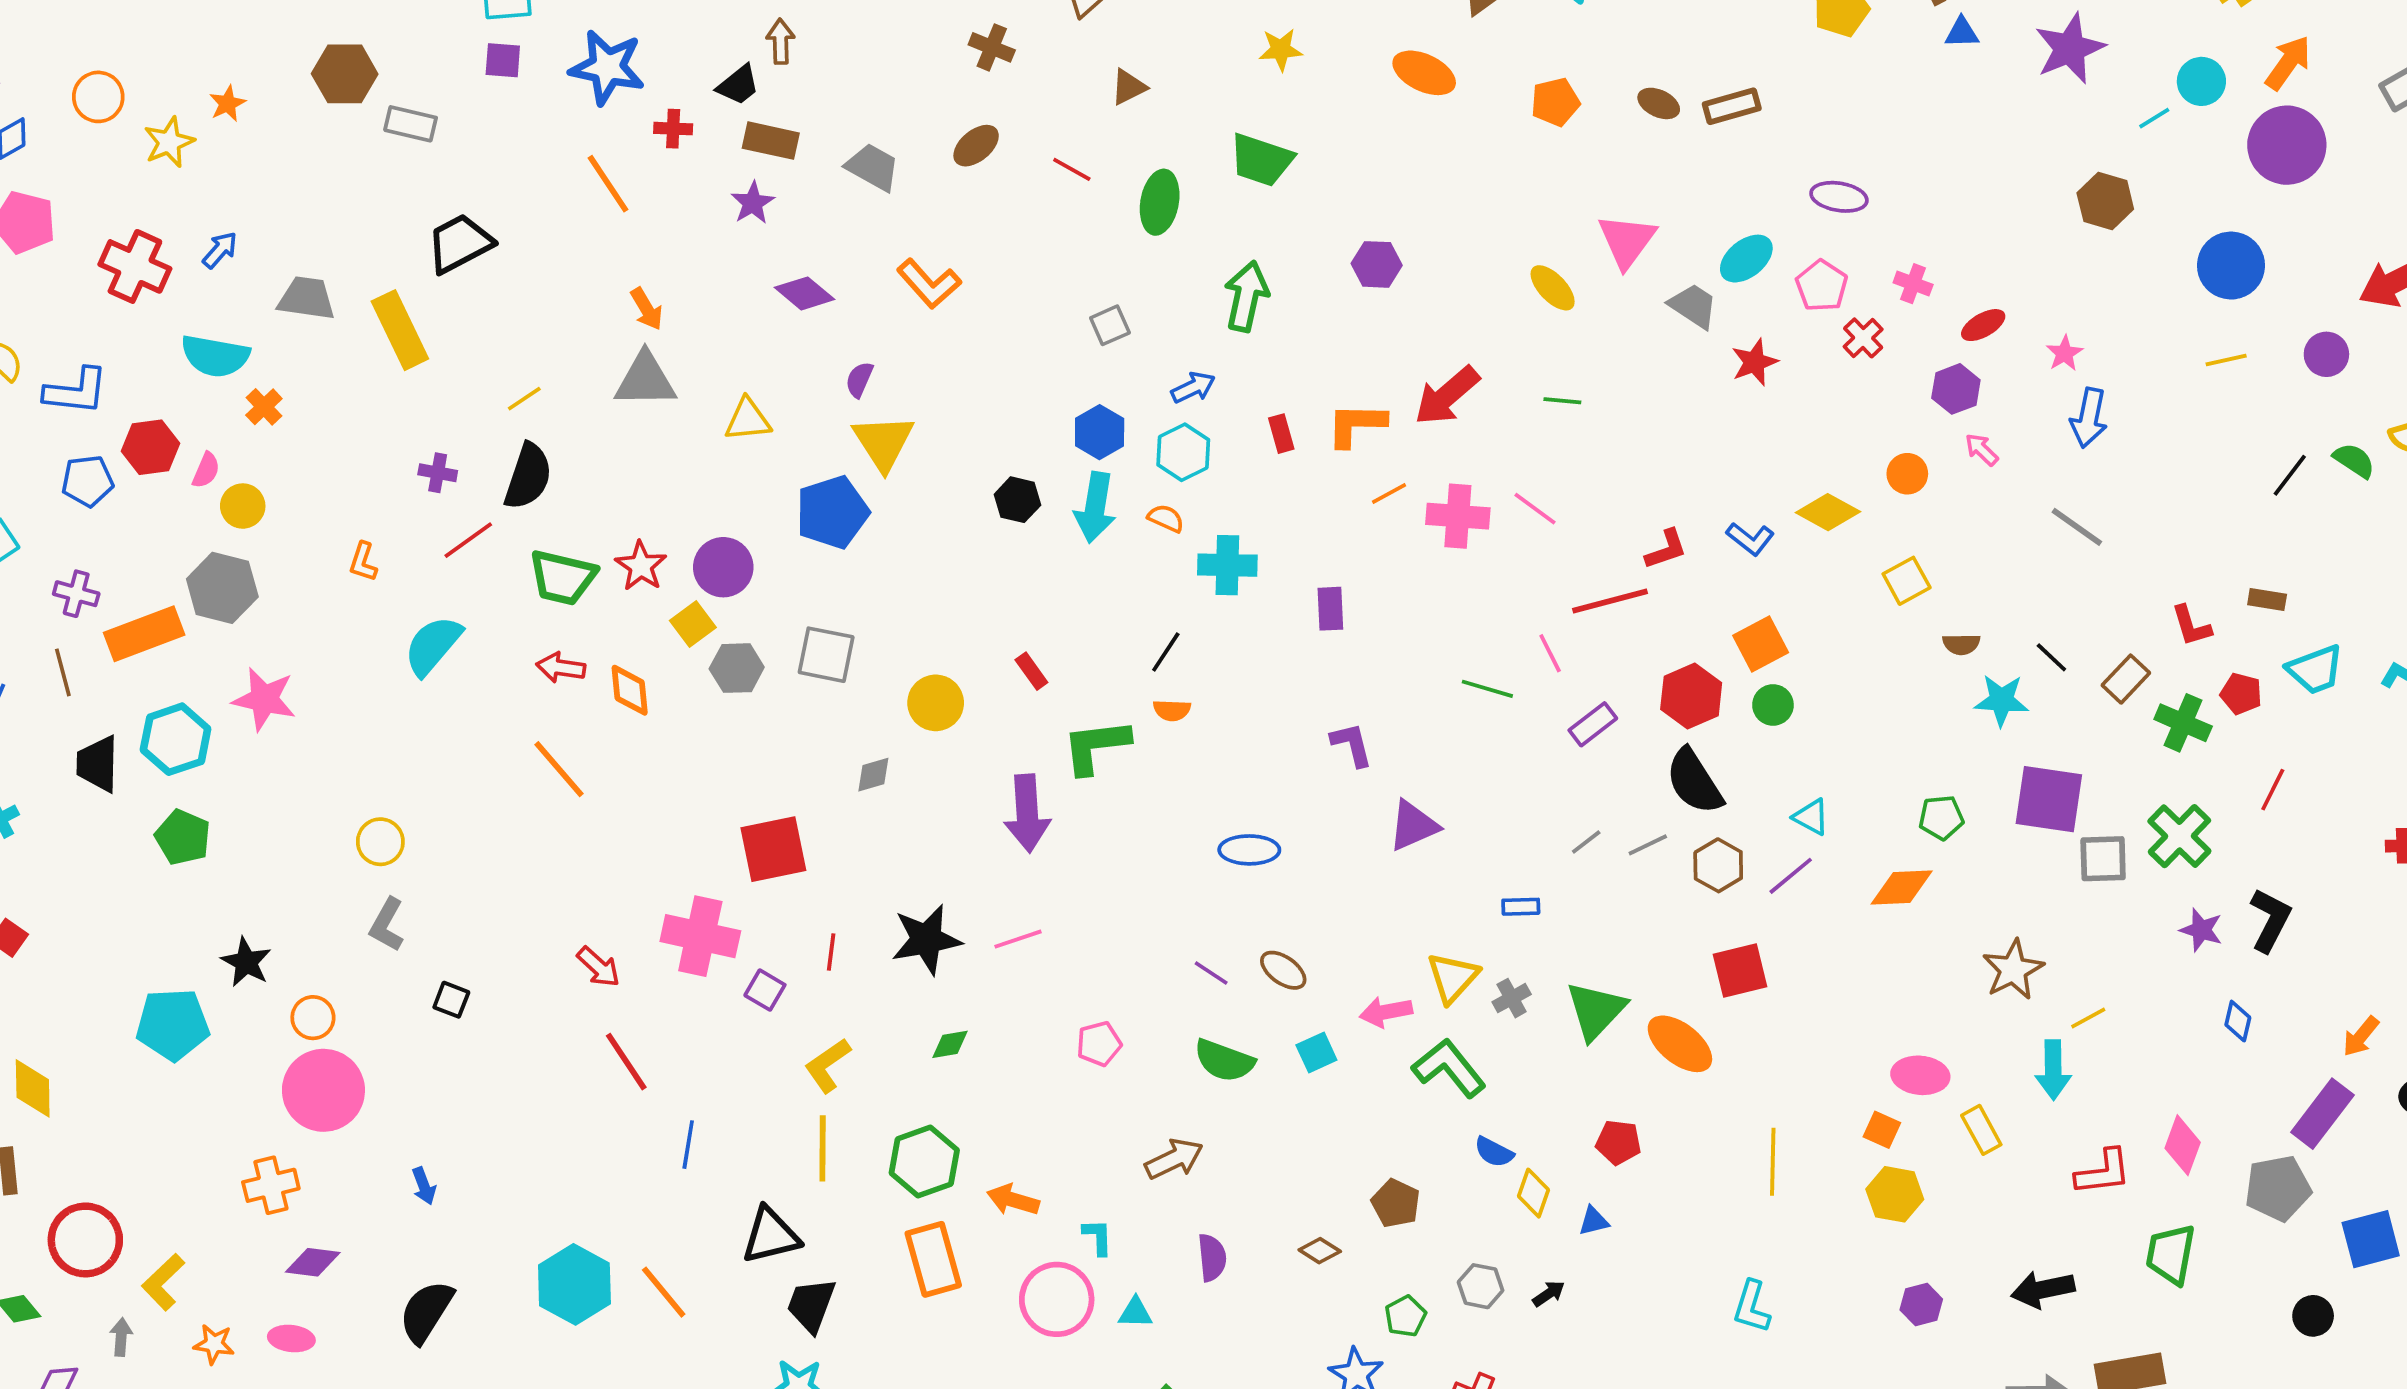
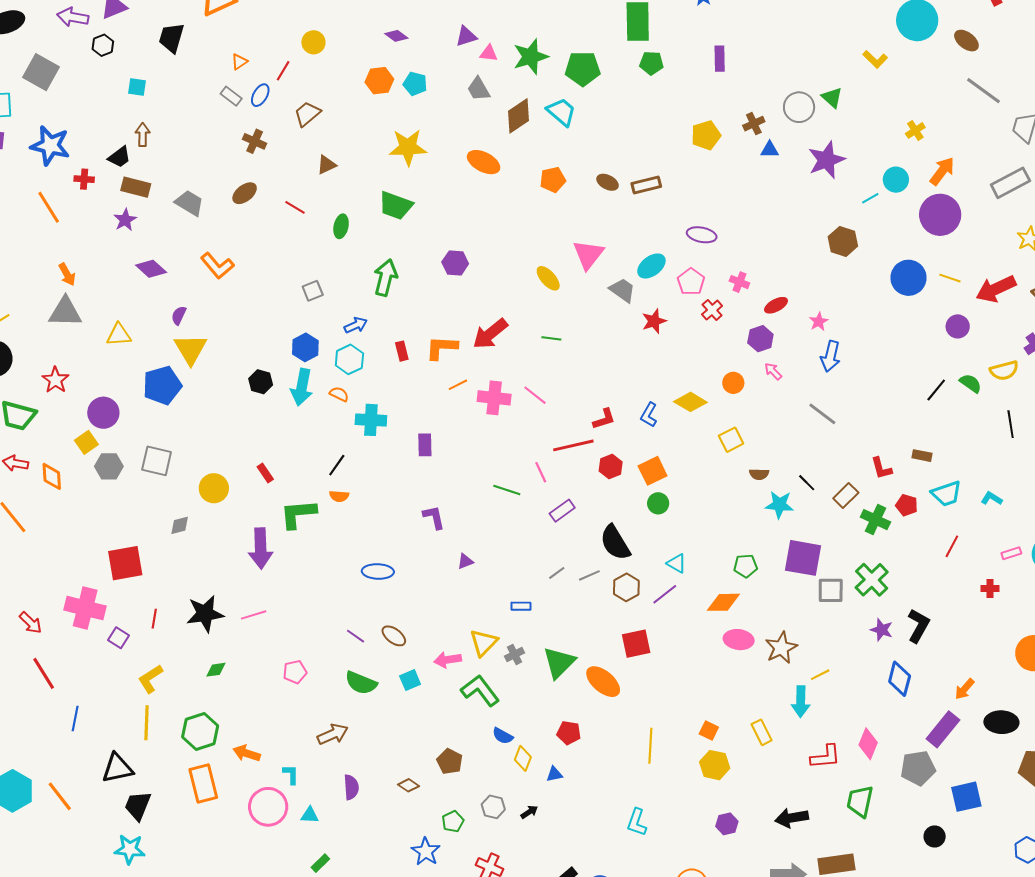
yellow star: (1281, 50) -> (408, 147), size x1.6
green ellipse: (1160, 202) -> (341, 226), size x0.7
yellow line: (2226, 360) -> (950, 278), moved, turned 30
blue L-shape: (1750, 539) -> (649, 415), turned 80
red star: (641, 566) -> (55, 380), moved
red hexagon: (1691, 696) -> (611, 466), moved, size x0.7
red line: (2273, 790) -> (952, 546), moved
purple triangle: (1413, 826) -> (465, 561), size x0.6
blue diamond: (2238, 1021) -> (900, 679), size x1.6
pink ellipse: (1920, 1075) -> (739, 640), moved

